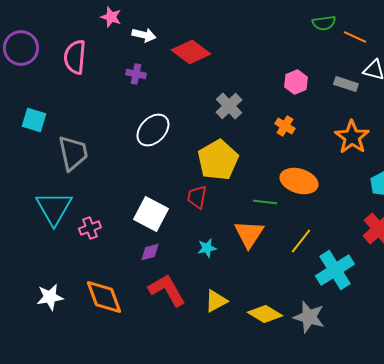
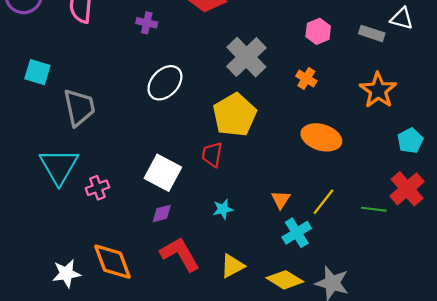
gray cross: (229, 106) -> (246, 57), size x1.4
green line: (265, 202) -> (374, 209), moved
orange triangle: (249, 234) -> (281, 200), moved, size x0.6
cyan cross: (335, 270) -> (297, 233), moved, size x0.7
white star: (50, 297) -> (66, 273), moved

